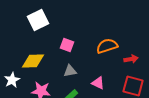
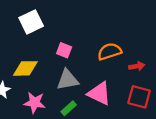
gray triangle: (70, 71) -> (67, 80), size x1.5
pink triangle: (98, 83) -> (99, 93), size x1.6

